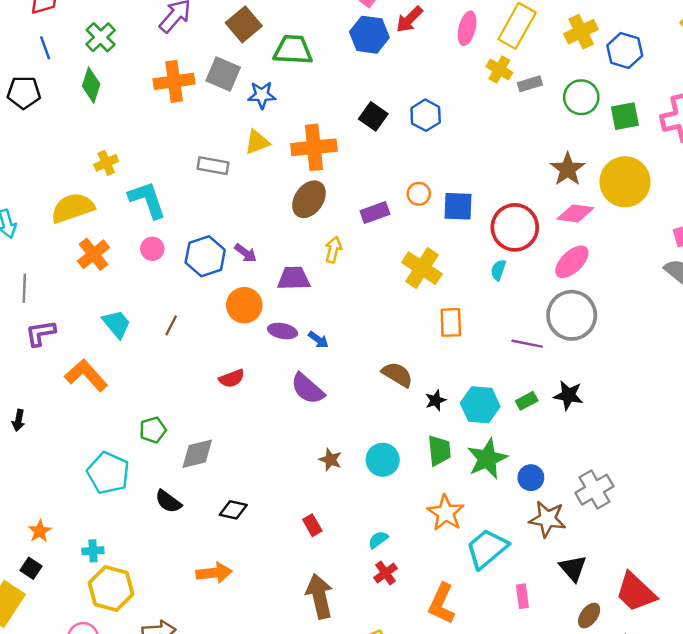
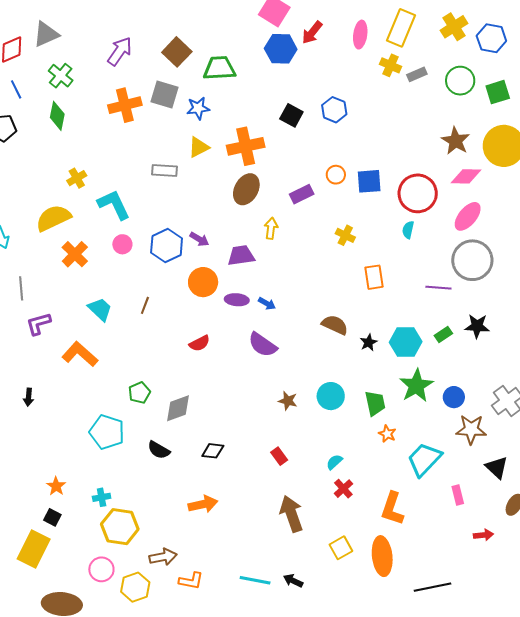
yellow cross: (422, 268) -> (345, 235), size x0.6
green trapezoid: (439, 450) -> (375, 403), moved
orange star: (446, 513) -> (387, 434), size x0.6

